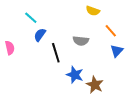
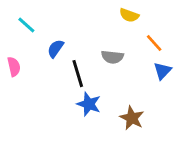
cyan line: (31, 18) -> (26, 25), moved
blue star: (75, 75) -> (89, 104), moved

